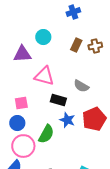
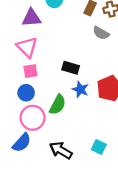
pink triangle: (44, 76) -> (27, 47), moved, turned 30
gray semicircle: (81, 86) -> (101, 33), moved

